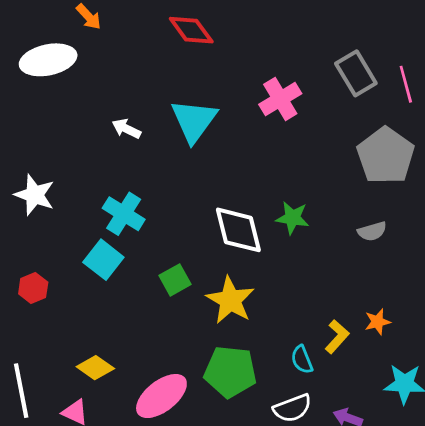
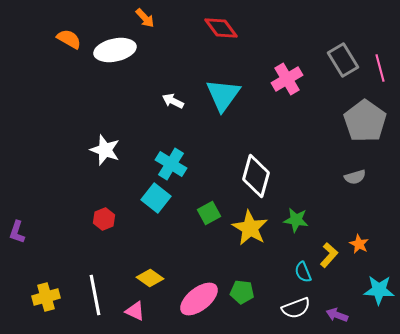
green star: (292, 218) -> (296, 220), moved
white diamond: (238, 230) -> (256, 176), turned 30
orange star: (377, 322) -> (359, 244), turned -30
green pentagon: (230, 372) -> (242, 292), moved, size x0.6

